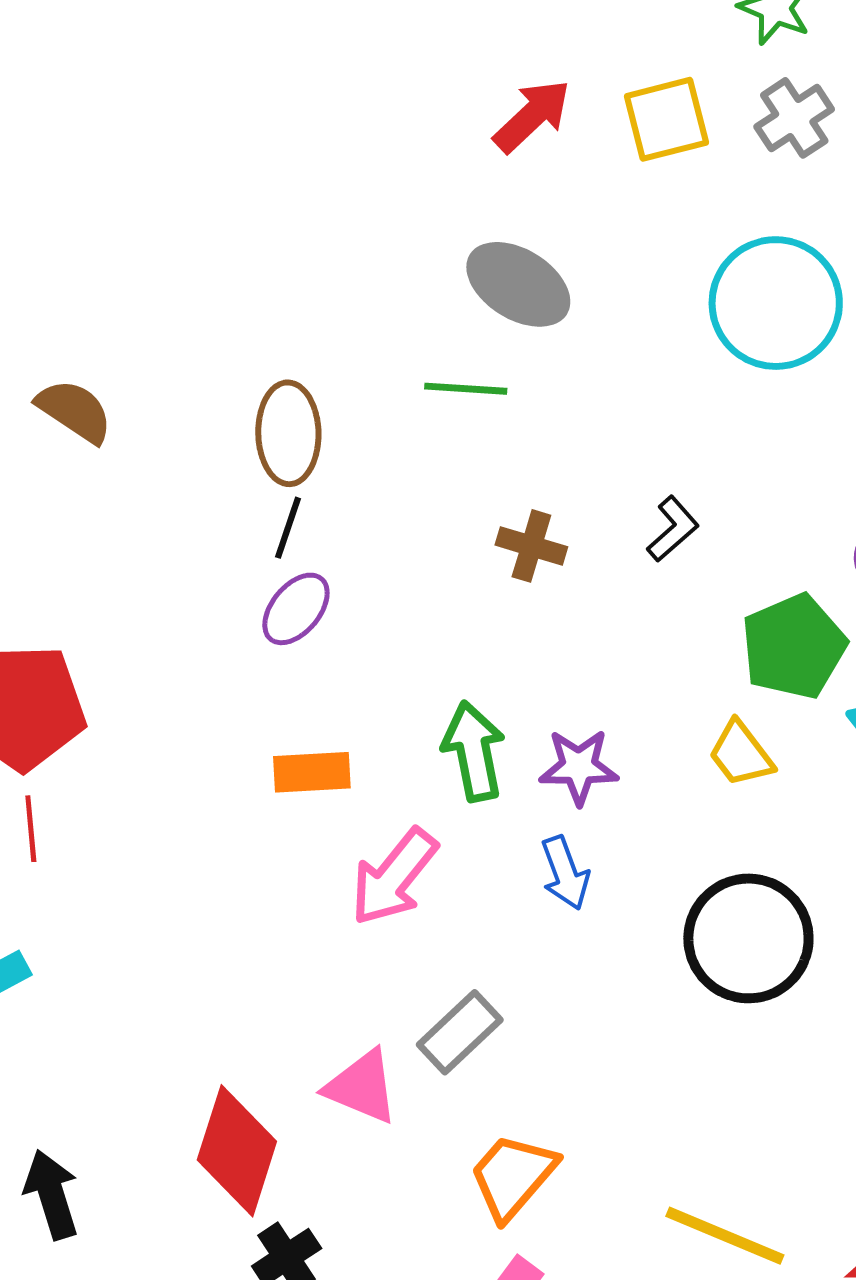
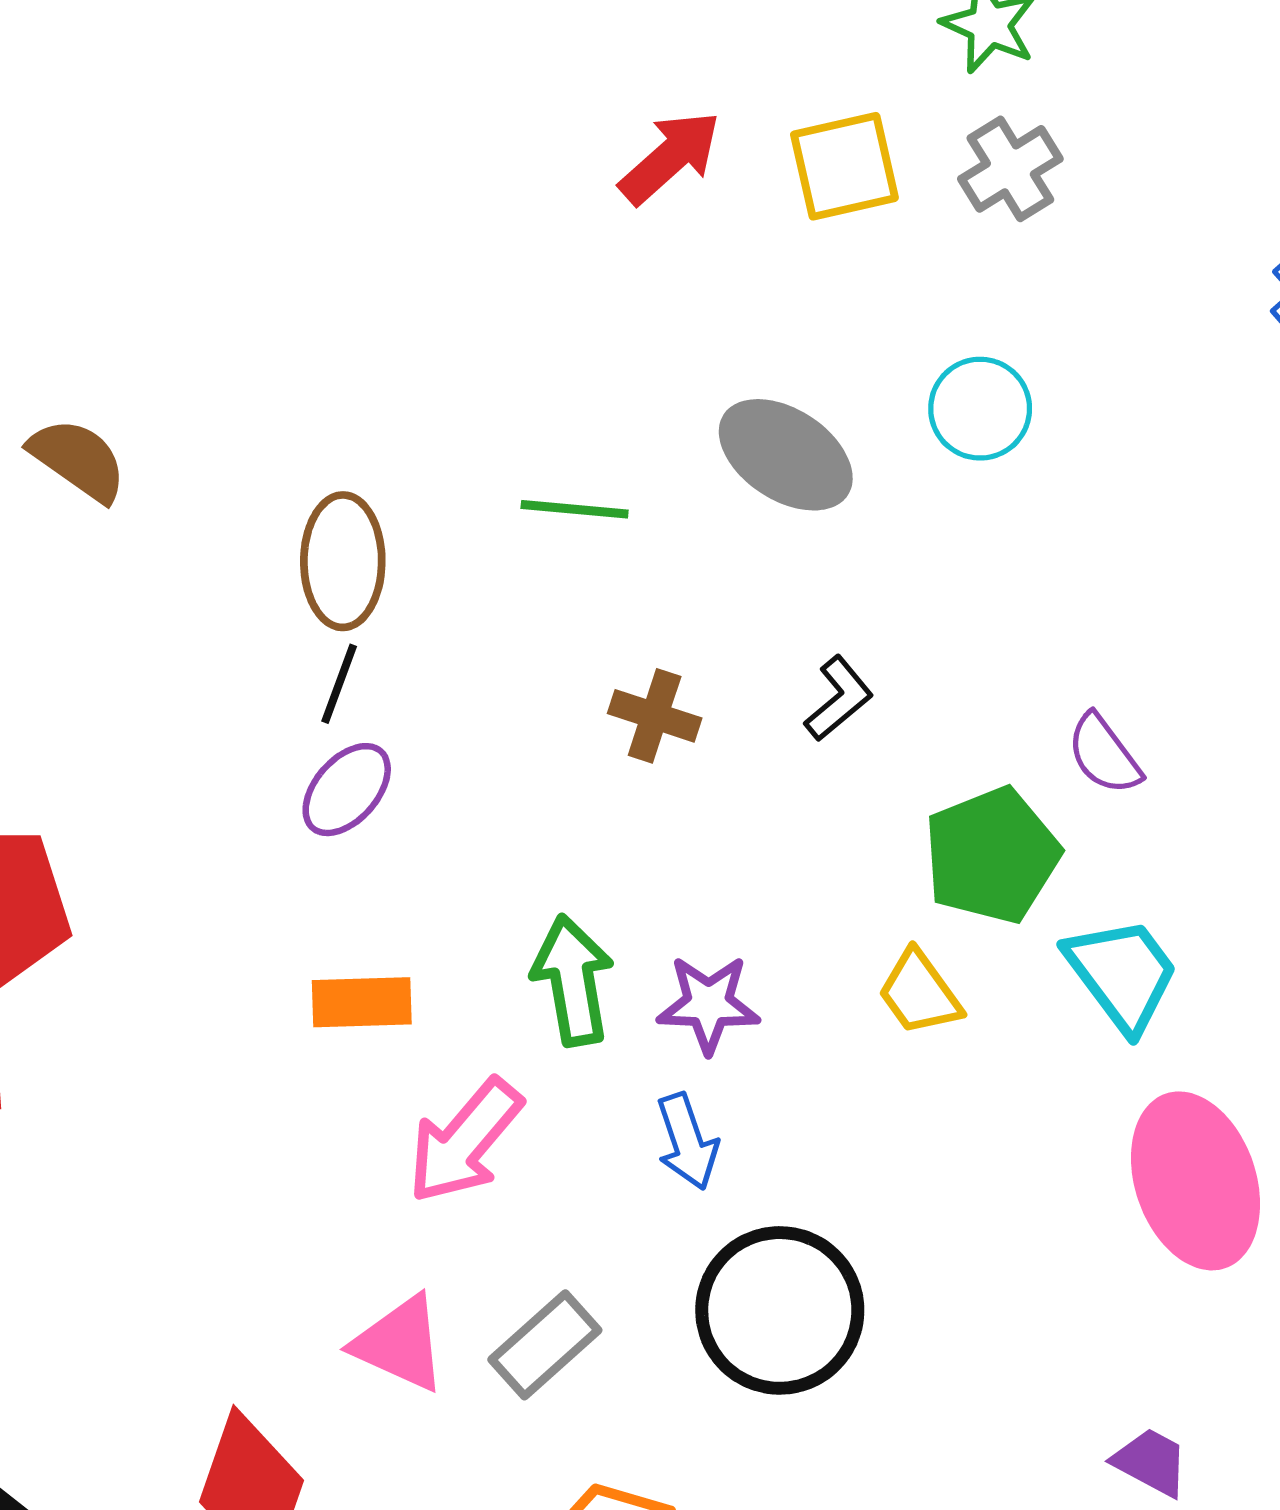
gray ellipse: (518, 284) -> (786, 455), moved
cyan circle: (776, 303) -> (980, 409), size x0.6
brown semicircle: (75, 411) -> (78, 460), moved
black circle: (748, 938) -> (780, 1310), moved
pink triangle: (362, 1087) -> (400, 1344), moved

